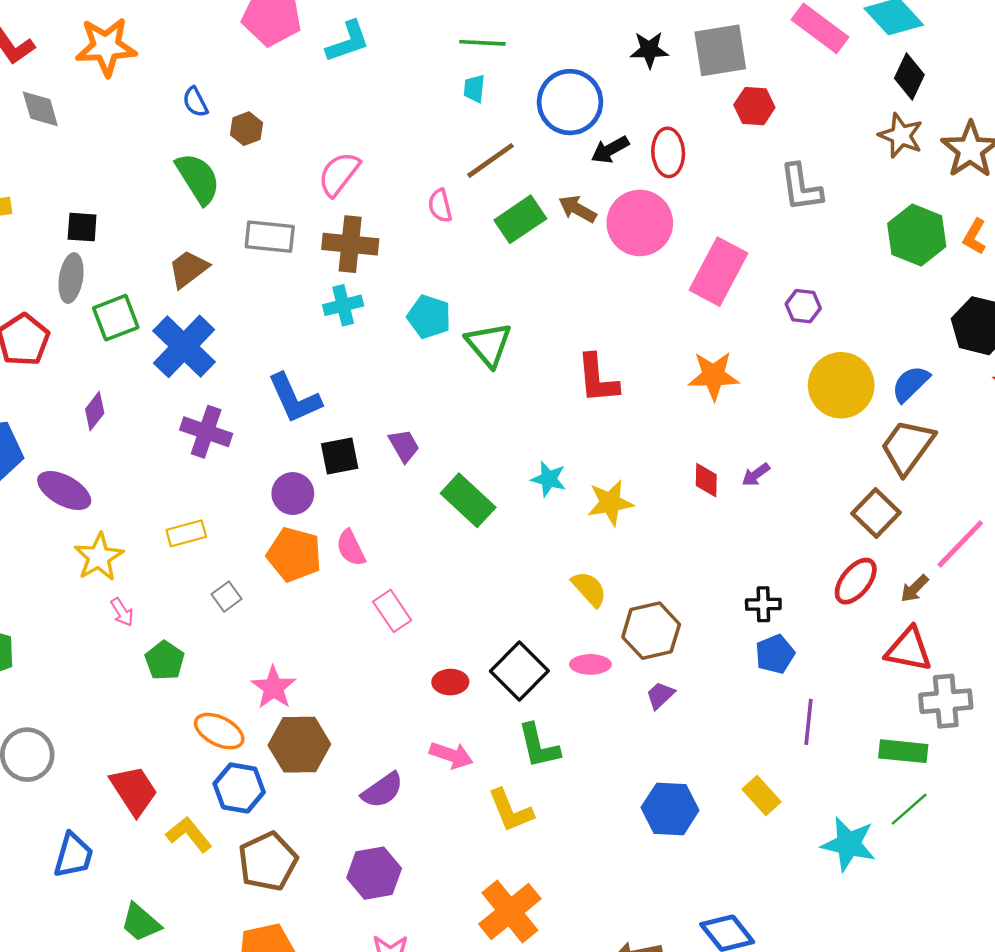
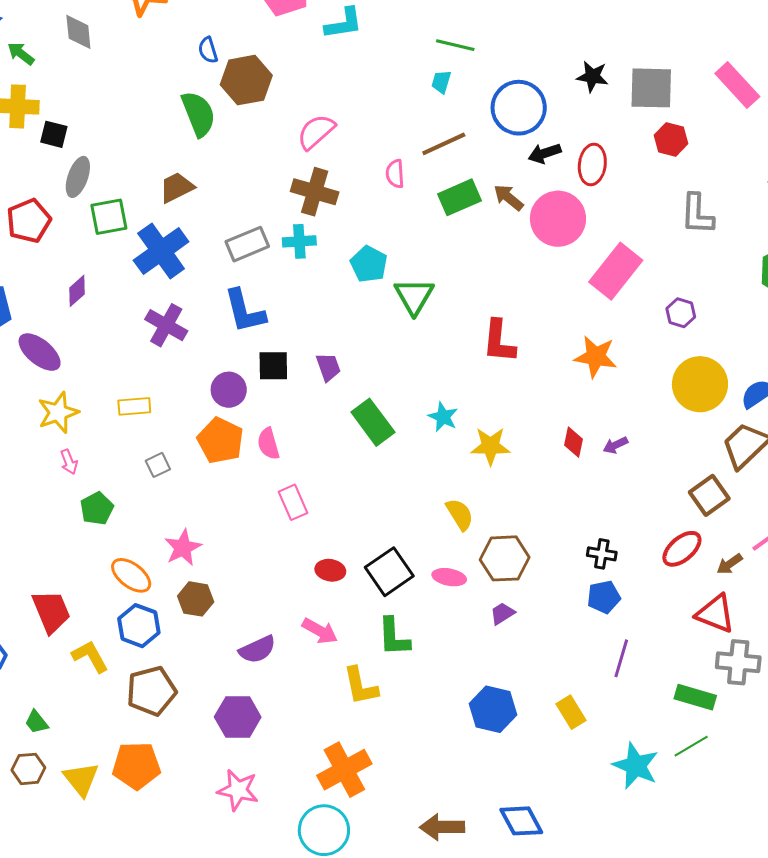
brown hexagon: (246, 129) -> (246, 80), size x1.8
black square: (82, 227) -> (54, 134), moved
gray rectangle: (270, 237) -> (247, 244), moved, turned -39
brown hexagon: (299, 745) -> (196, 599), size x0.7
green trapezoid: (141, 923) -> (37, 722), size x0.7

